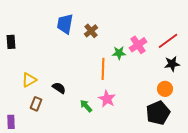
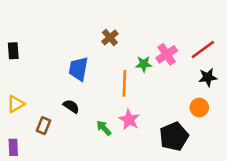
blue trapezoid: (65, 24) -> (78, 69), moved
yellow triangle: (29, 80) -> (16, 104), moved
black pentagon: (158, 113) -> (174, 136), moved

